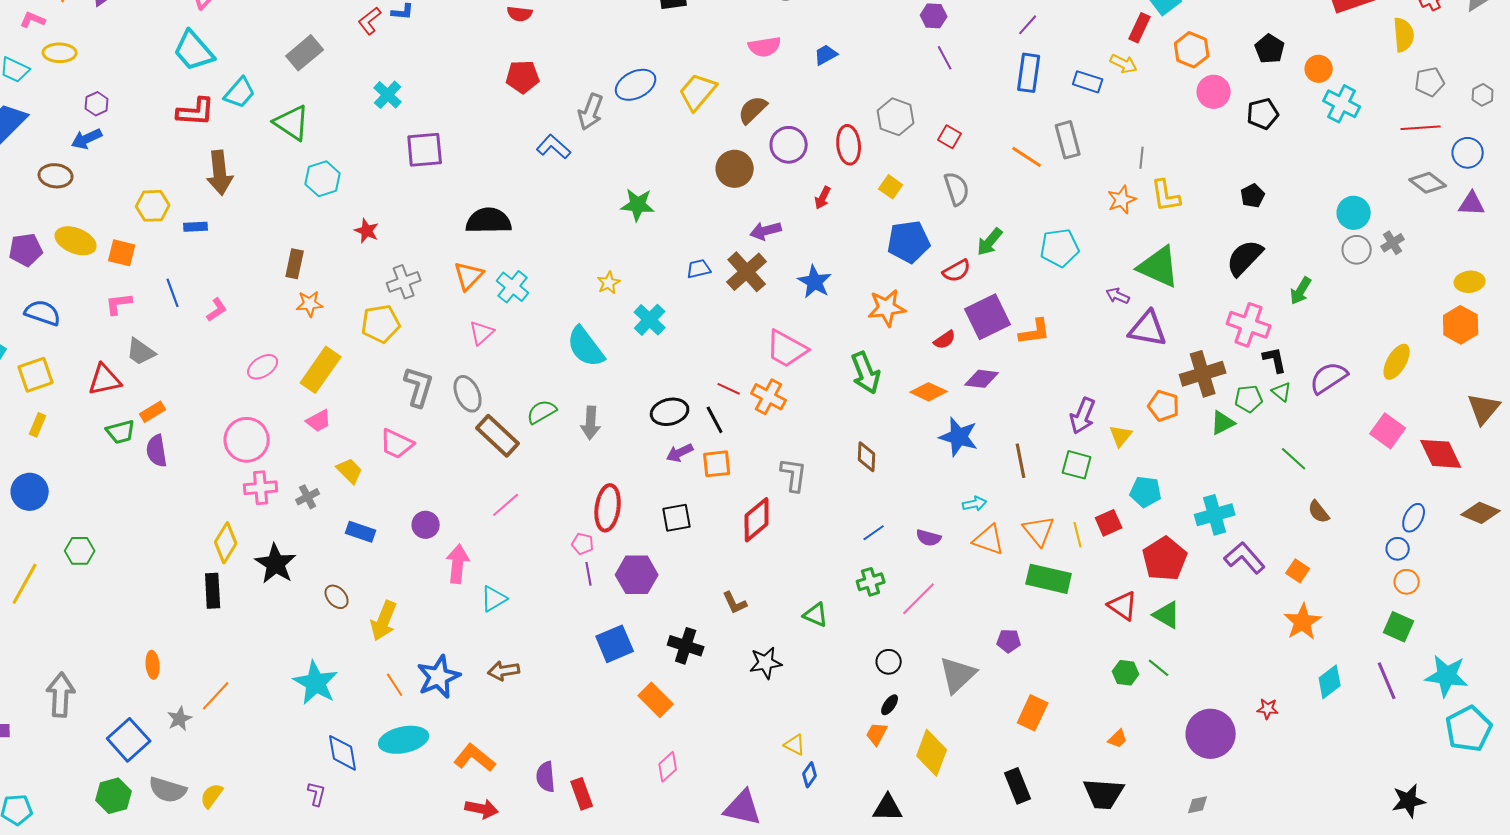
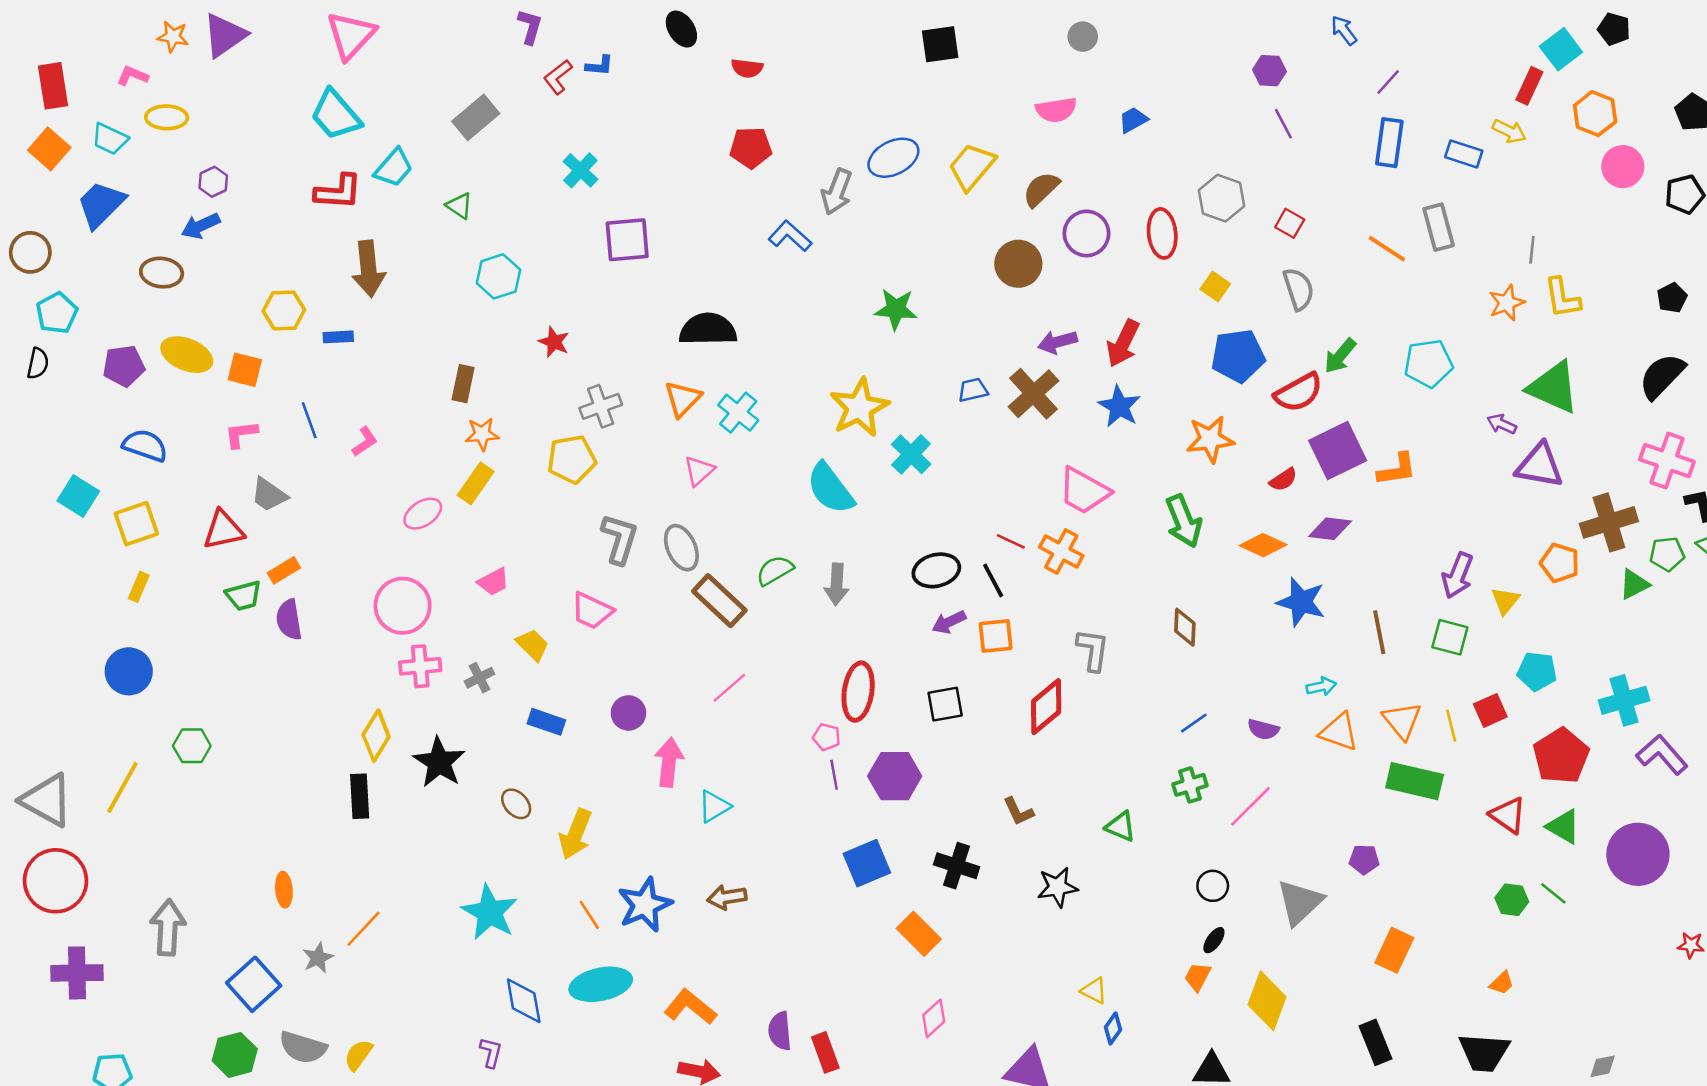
green triangle: (292, 123) -> (459, 206), size x0.6
red arrow: (823, 198) -> (1123, 343), moved, size x1.6
red semicircle: (957, 271) -> (1298, 392), size x1.4
yellow star: (609, 283) -> (859, 408), size x2.0
yellow rectangle: (321, 370) -> (476, 483), moved, size x0.7
purple circle: (1211, 734) -> (1638, 854), moved

